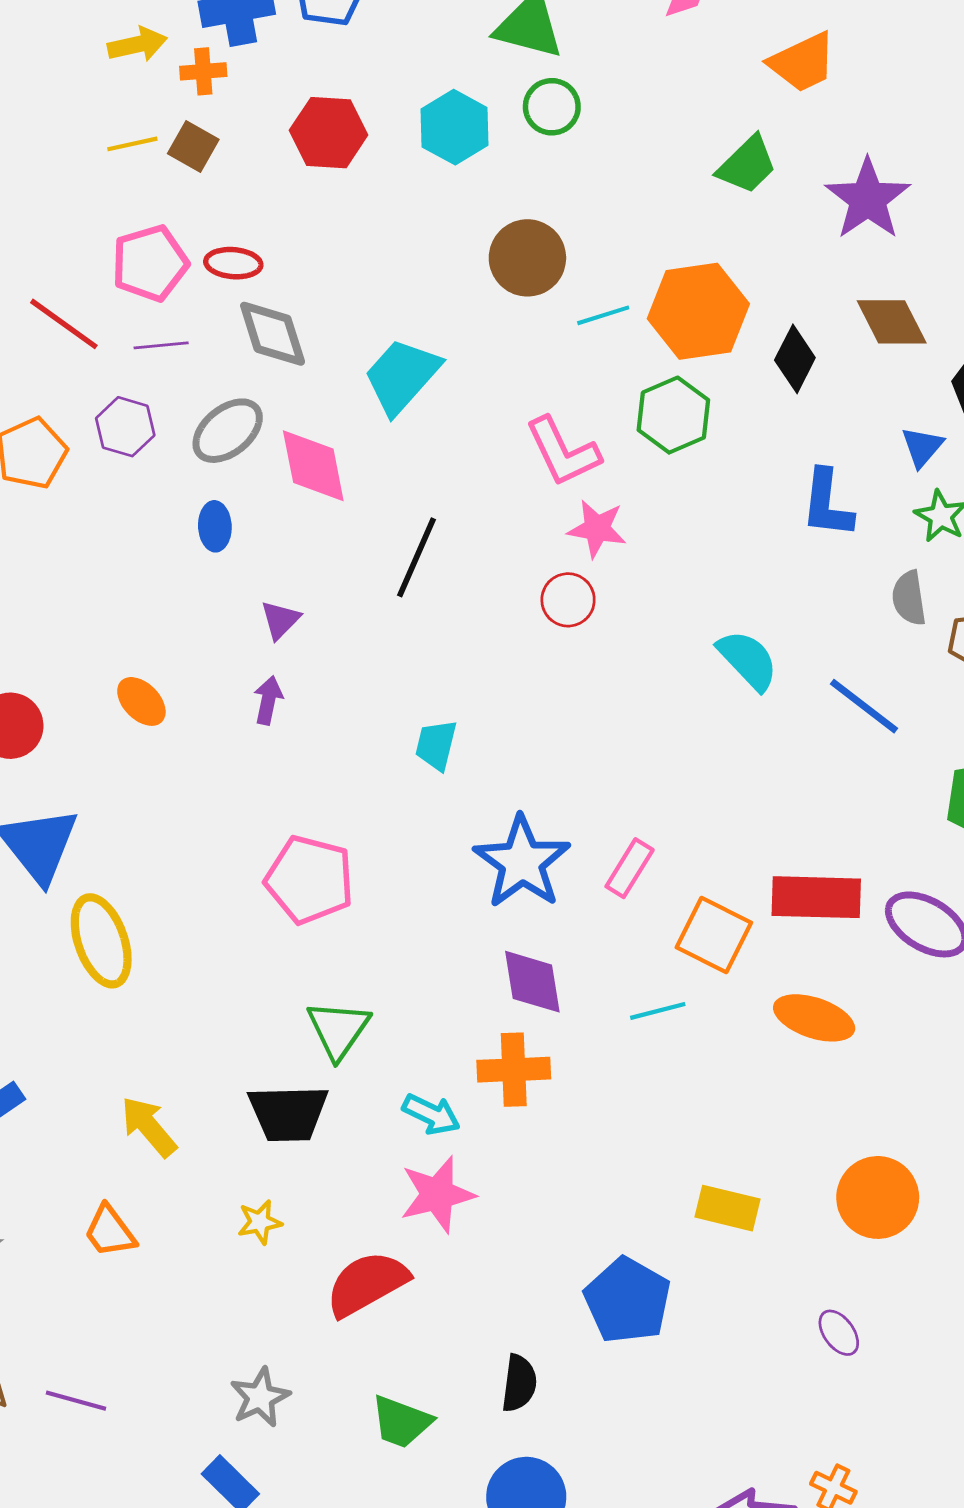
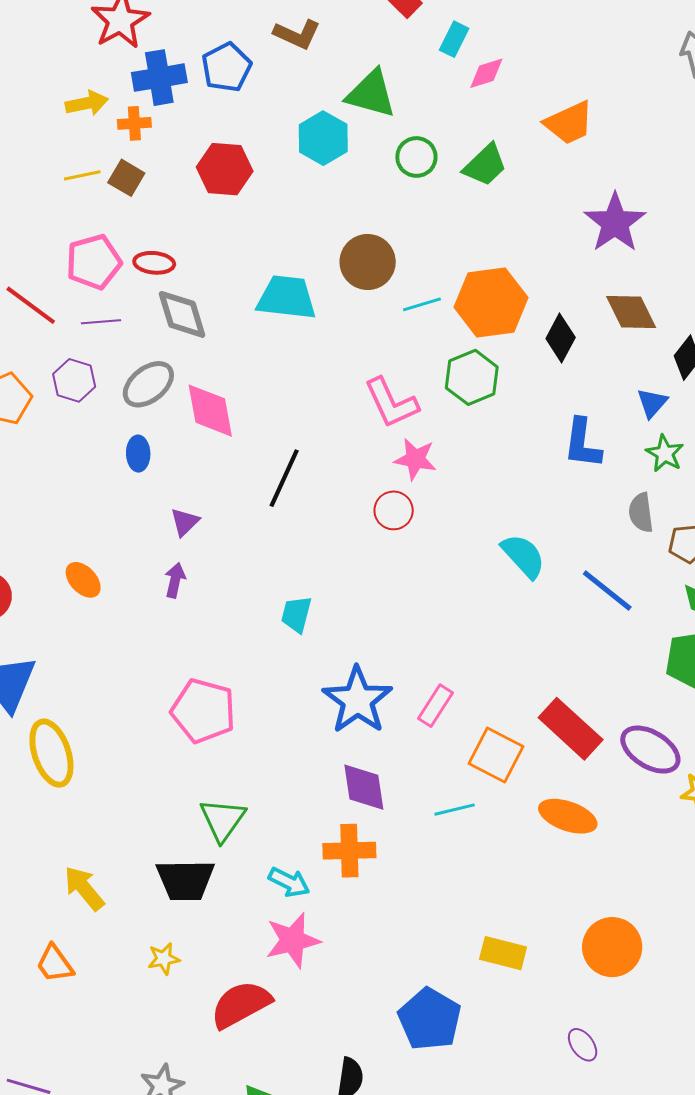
green circle: (552, 107) -> (416, 157), moved
cyan hexagon: (454, 127) -> (323, 138), moved
green trapezoid: (747, 165) -> (485, 165), moved
cyan trapezoid: (402, 376) -> (287, 298), moved, turned 54
red rectangle: (816, 897) -> (571, 729), turned 40

